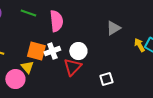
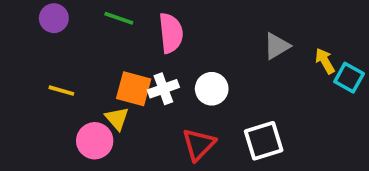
yellow arrow: (139, 45) -> (325, 61), moved
red triangle: (72, 67) -> (199, 144), moved
white square: (106, 79) -> (264, 141), size x1.5

